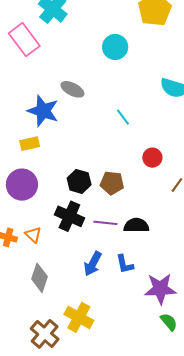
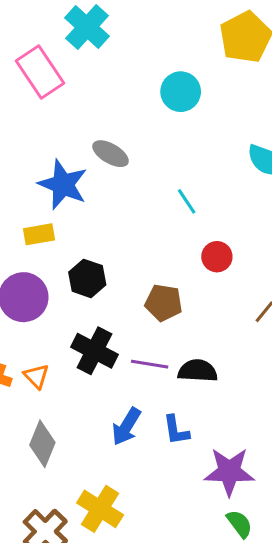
red circle: (152, 158) -> (217, 257), moved
black hexagon: (79, 181) -> (87, 278), moved

